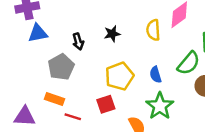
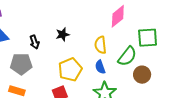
yellow semicircle: (153, 30) -> (100, 45), moved
gray pentagon: (61, 67) -> (21, 64), turned 30

